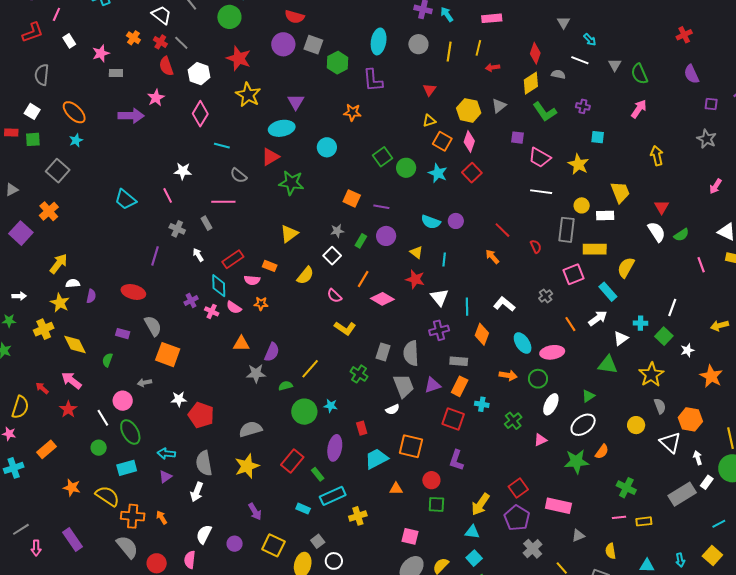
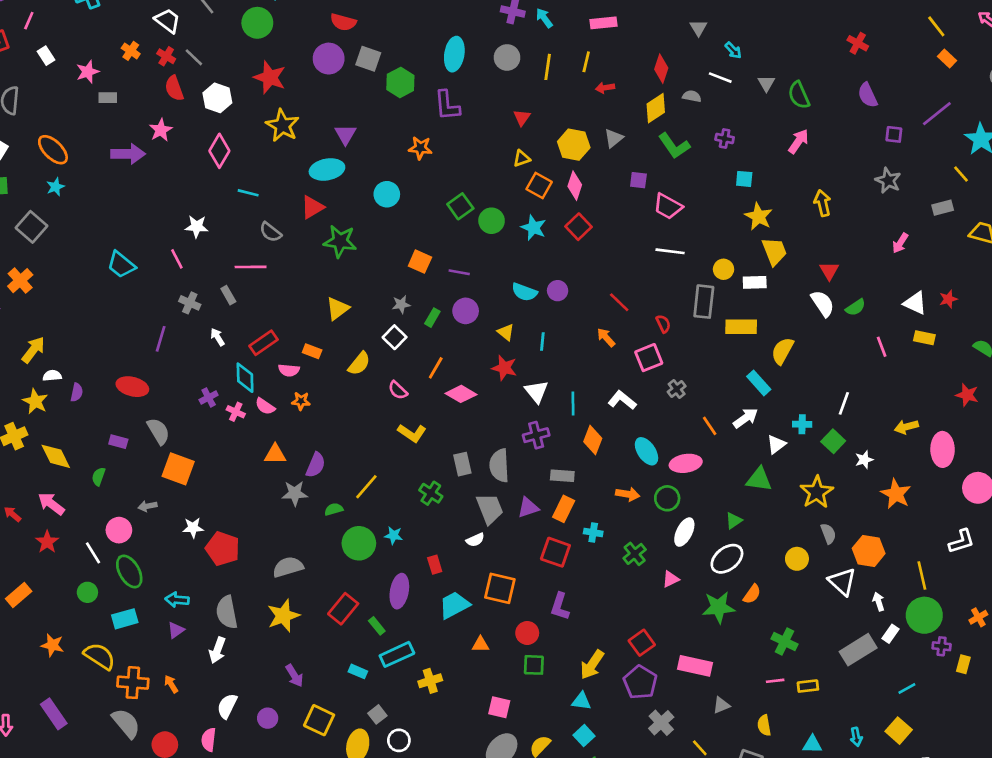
red cross: (684, 35) -> (858, 43), turned -35
yellow star: (578, 164) -> (759, 216), moved
pink square: (574, 274) -> (649, 358), moved
gray rectangle: (383, 352) -> (462, 464), turned -30

